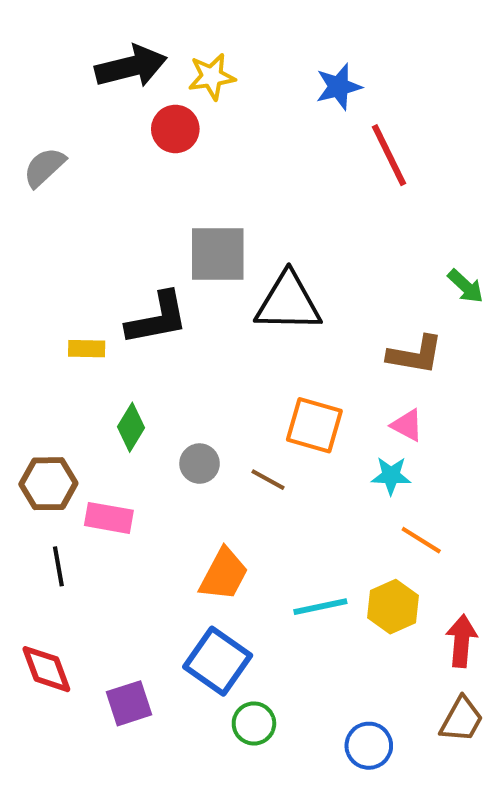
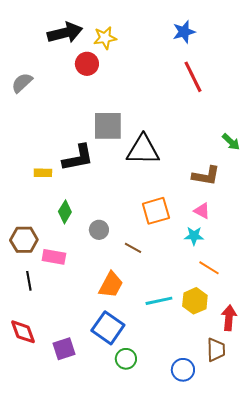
blue star: (339, 87) -> (184, 32), moved
orange square: (314, 425) -> (156, 211), turned -32
brown line: (268, 480) -> (133, 248), moved
brown trapezoid: (462, 719) -> (216, 350), moved, turned -30

